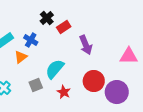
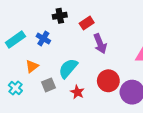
black cross: (47, 18) -> (60, 16), turned 32
red rectangle: (64, 27) -> (87, 23), moved
orange triangle: (21, 57) -> (32, 66), moved

